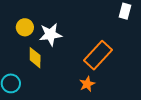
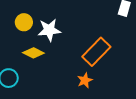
yellow diamond: (35, 58) -> (33, 53), turned -65

